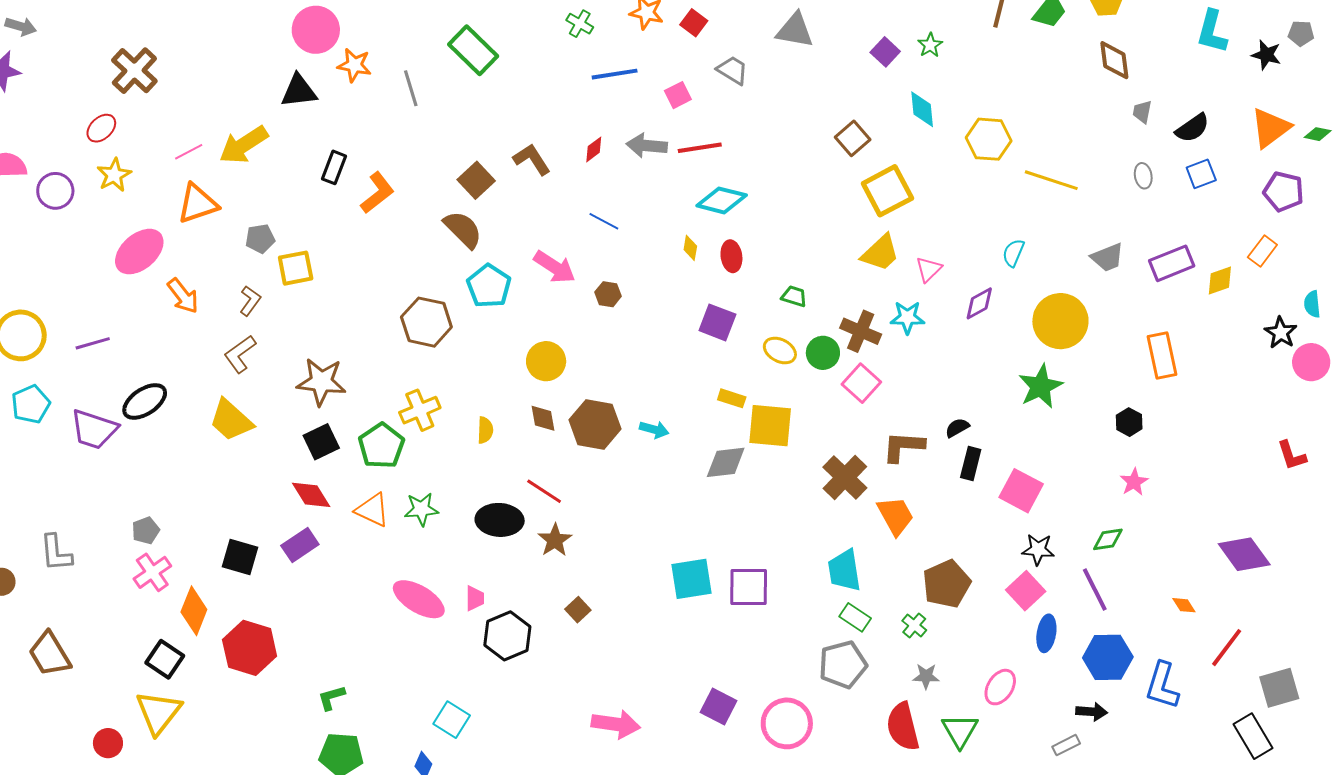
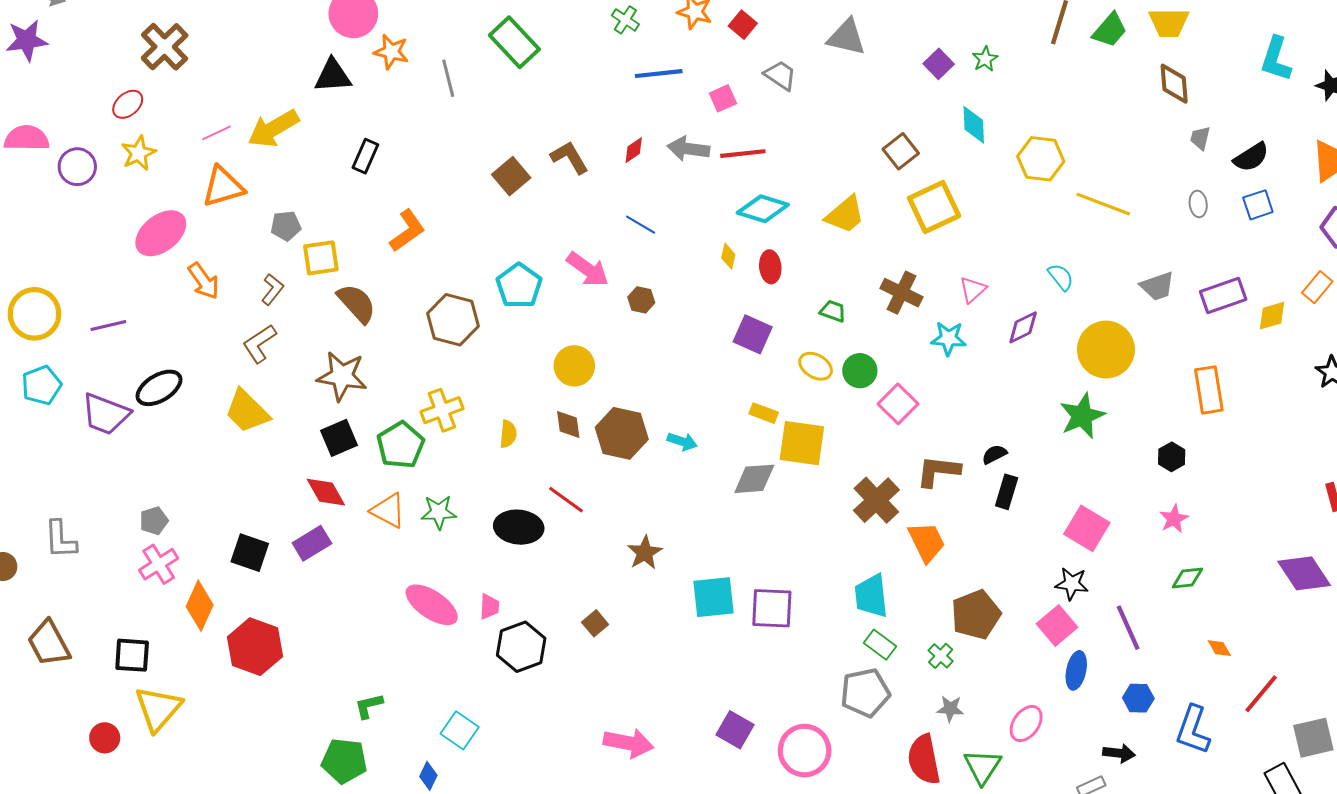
orange L-shape: (377, 193) -> (407, 231), moved
brown semicircle: (463, 229) -> (357, 303), moved
yellow trapezoid: (880, 253) -> (845, 215), moved
cyan semicircle: (1013, 253) -> (1061, 277), turned 116
brown cross: (861, 331) -> (901, 293), moved
pink square: (1021, 491) -> (1087, 528), moved
green diamond: (1108, 539) -> (1187, 578), moved
brown star: (555, 540) -> (645, 553), moved
purple diamond: (1244, 554) -> (1304, 573), moved
blue hexagon: (1108, 657) -> (1138, 698), size x0.6
black square: (165, 659) -> (132, 655), moved, turned -33
green L-shape: (331, 698) -> (369, 706), moved

